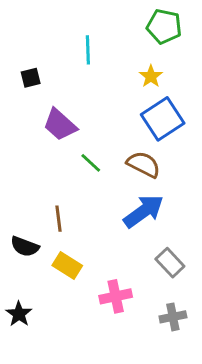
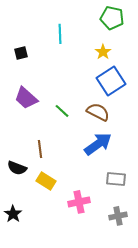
purple trapezoid: (60, 125) -> (26, 98), moved
gray rectangle: (170, 263) -> (116, 179), turned -42

